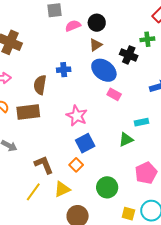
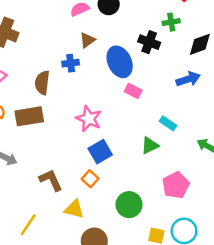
brown triangle: (96, 45) -> (87, 40), moved
blue ellipse: (104, 70) -> (120, 62), turned 30
cyan rectangle: (142, 122) -> (168, 123), turned 48
yellow triangle: (62, 189) -> (74, 209), turned 42
yellow line: (33, 192) -> (28, 225), moved

